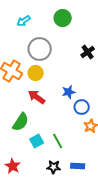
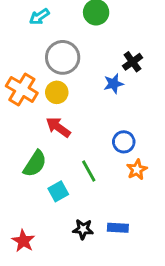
blue star: (69, 92) -> (114, 84), moved
green line: (58, 141) -> (89, 171), moved
red star: (13, 166) -> (23, 241), moved

